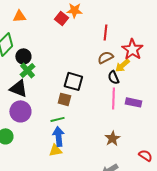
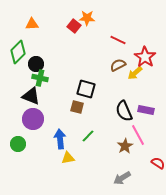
red line: (105, 32) -> (118, 40), turned -70
green cross: (27, 70) -> (40, 78), turned -35
black semicircle: (113, 77) -> (124, 111), moved, size x1.5
pink line: (113, 98) -> (138, 135), moved, turned -30
green line: (57, 119) -> (88, 136), moved, turned -32
blue arrow: (58, 136) -> (60, 139), moved

